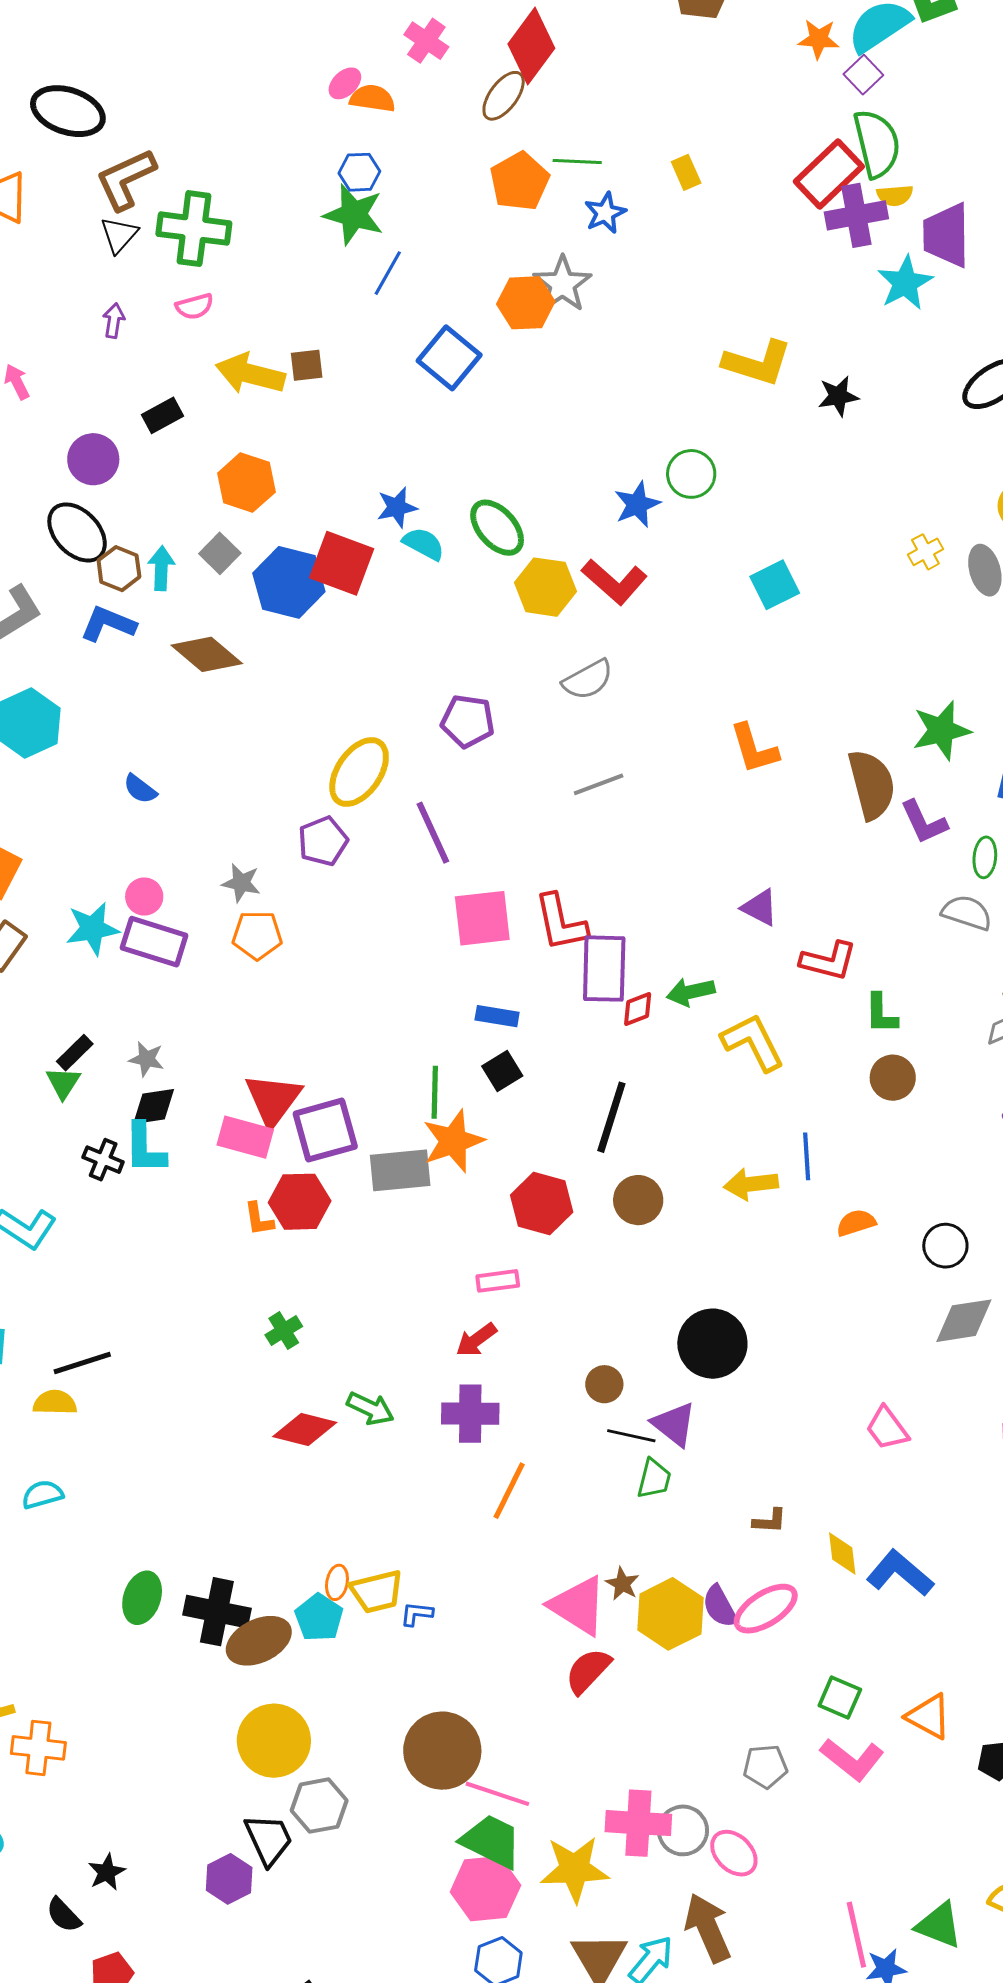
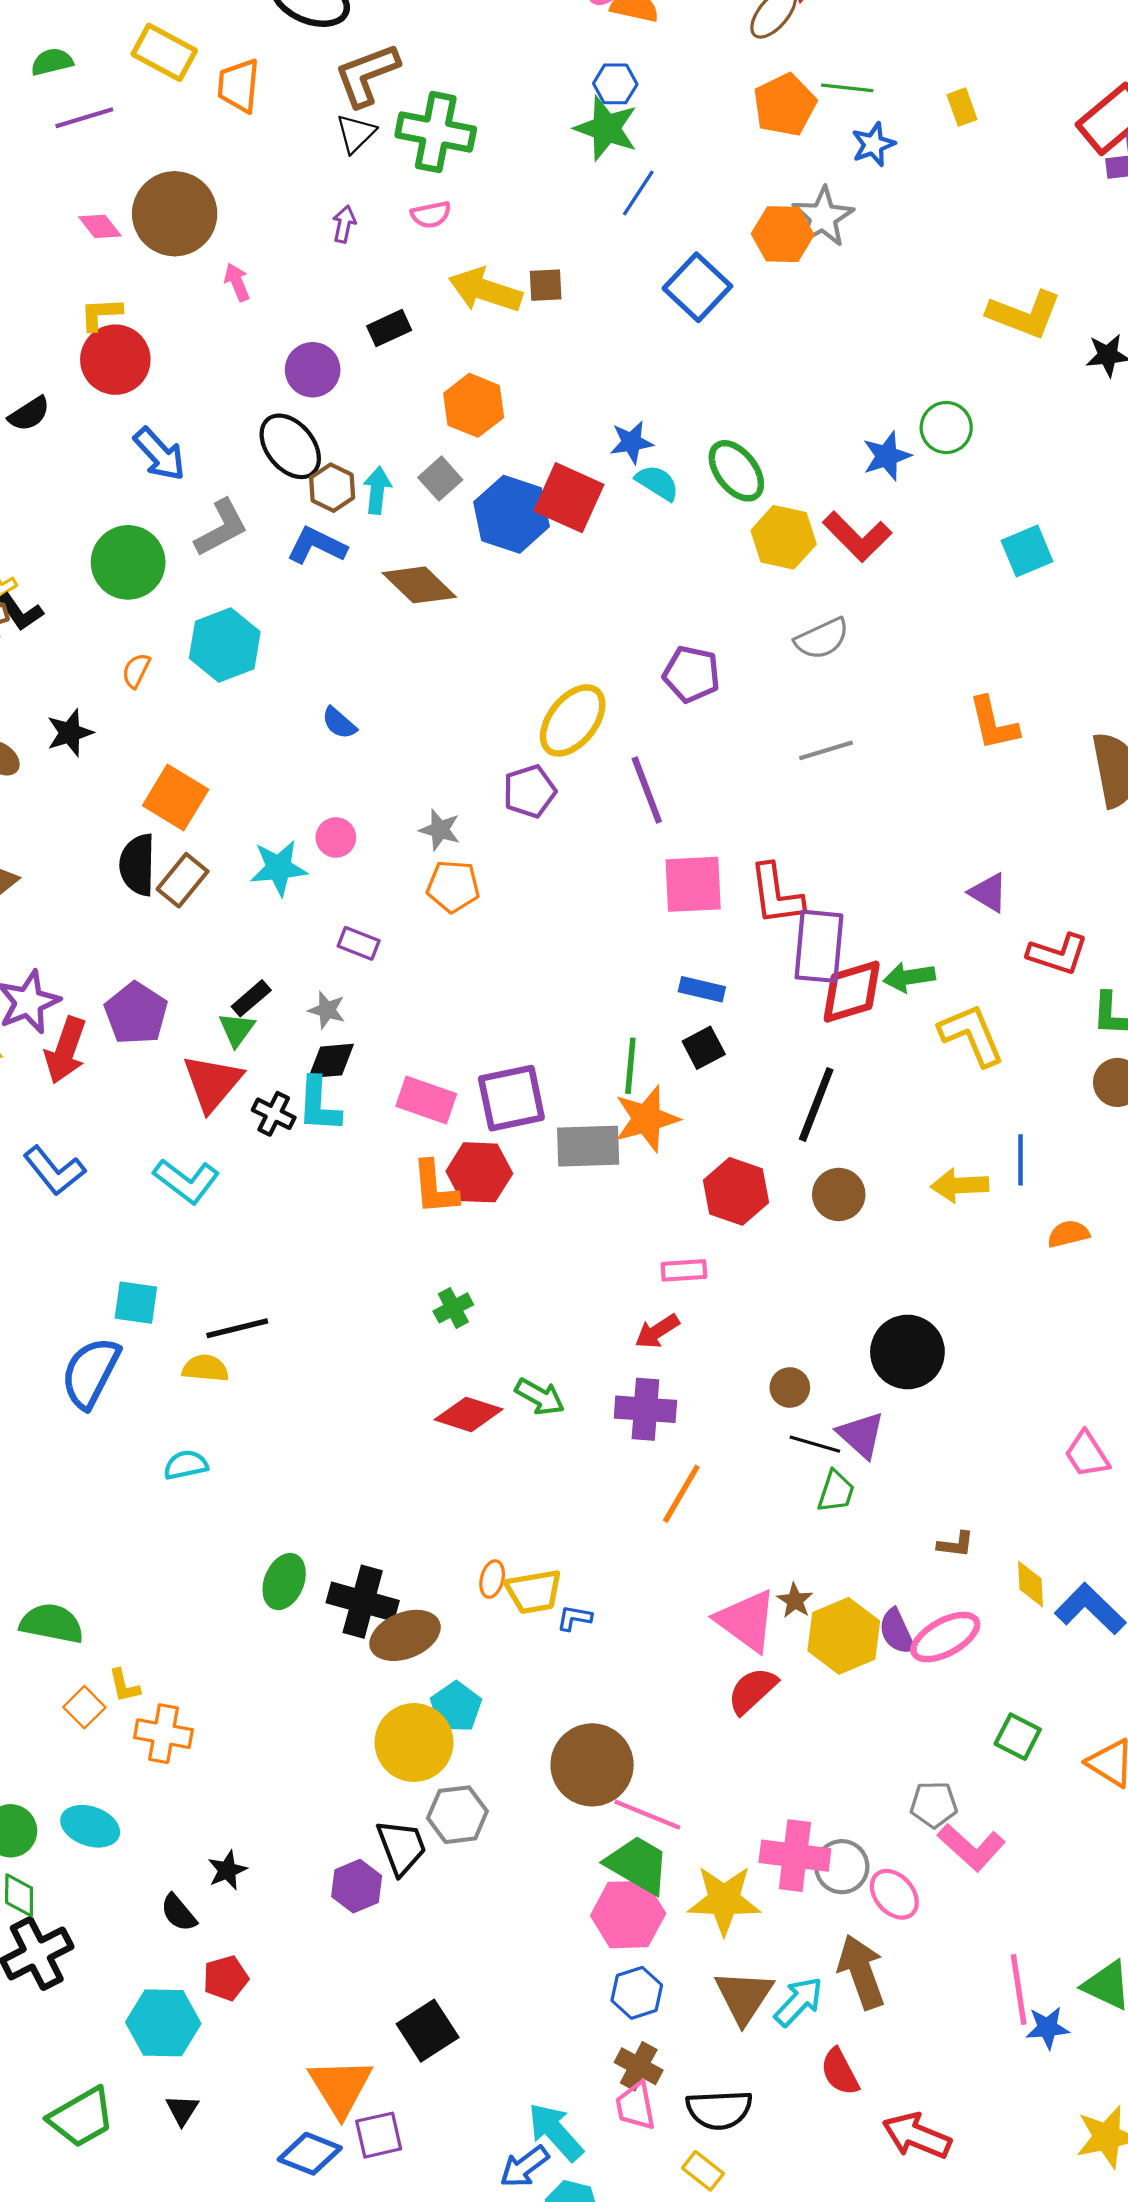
purple rectangle: (154, 942) -> (359, 943), moved, size x0.6
red diamond: (638, 1009) -> (852, 992), size x1.8
red triangle: (273, 1100) -> (212, 1083), moved
orange L-shape: (259, 1219) -> (435, 1188), size x1.5
cyan pentagon: (319, 1617) -> (456, 1707), moved
pink L-shape: (852, 1759) -> (971, 1847), moved

